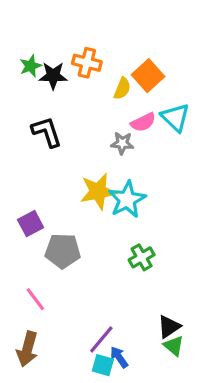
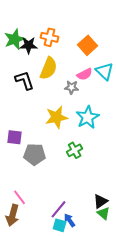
green star: (31, 66) -> (15, 39), size x1.5
yellow semicircle: (122, 88) -> (49, 68), moved, size x1.6
cyan star: (127, 199) -> (88, 117), moved
purple square: (31, 224) -> (15, 137), turned 35
green cross: (142, 257) -> (75, 150), moved
pink line: (35, 299) -> (20, 197), moved

